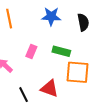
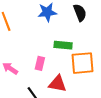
pink rectangle: (31, 51) -> (40, 63), moved

